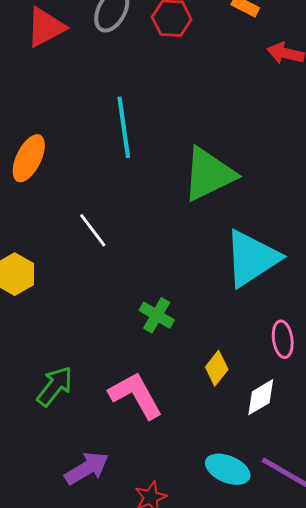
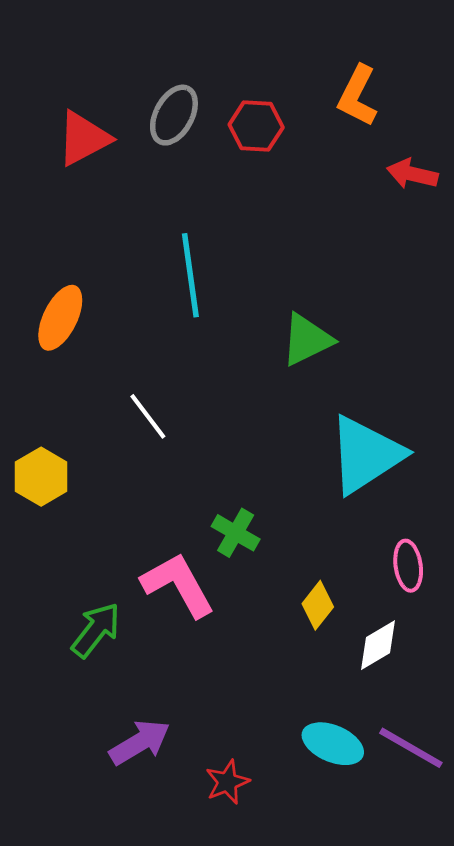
green triangle: (209, 174) -> (307, 340), size x0.7
pink L-shape: (136, 395) -> (178, 585), moved

